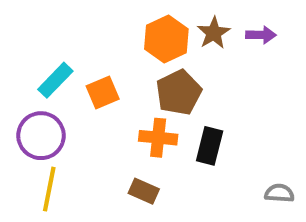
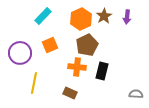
purple arrow: (261, 35) -> (127, 17), turned 96
cyan rectangle: (55, 80) -> (43, 16), moved
purple circle: (41, 136) -> (20, 53), moved
yellow line: (49, 189) -> (34, 83), moved

